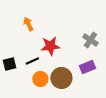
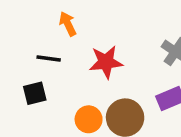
black line: (32, 61) -> (49, 59), moved, turned 32

